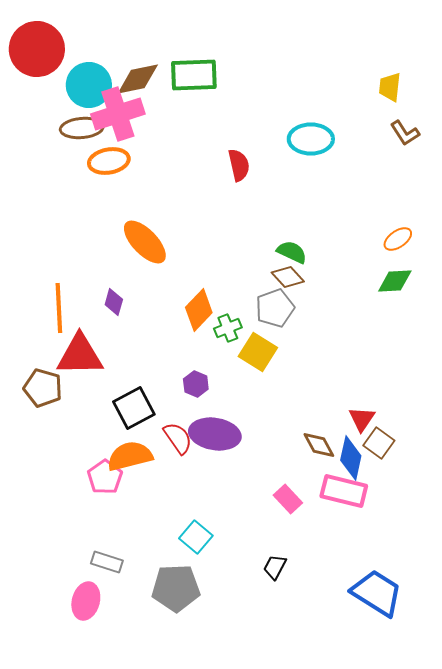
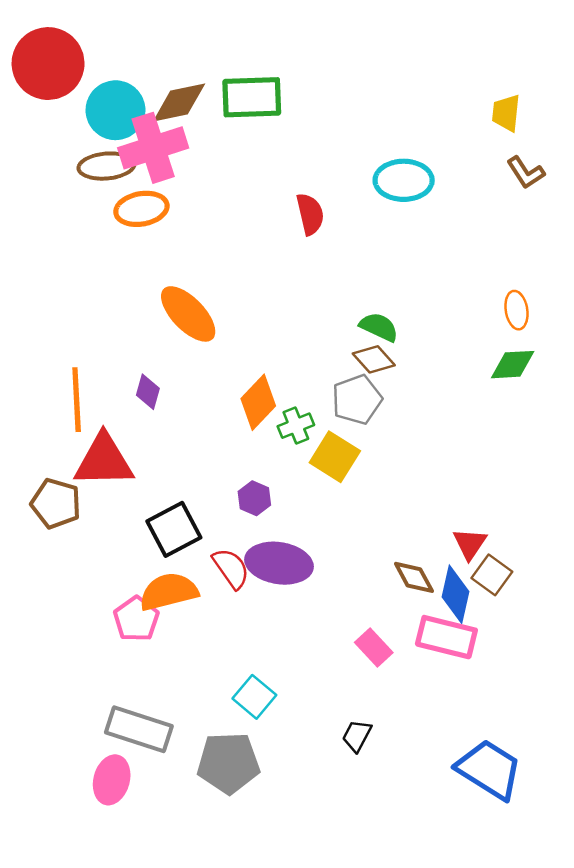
orange ellipse: (398, 239) -> (516, 310), turned -64
gray rectangle: (107, 562) -> (139, 729), size x1.6

